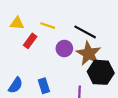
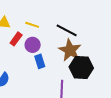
purple circle: (64, 48) -> (33, 45), moved
blue rectangle: (44, 86) -> (40, 61), moved

